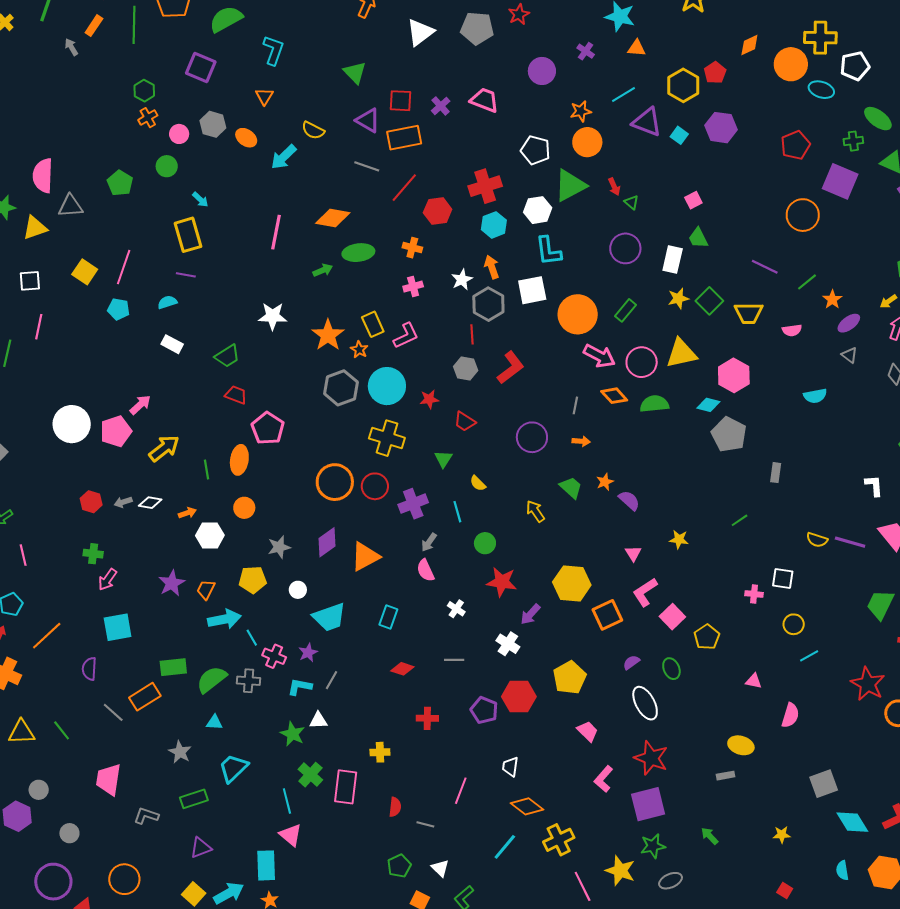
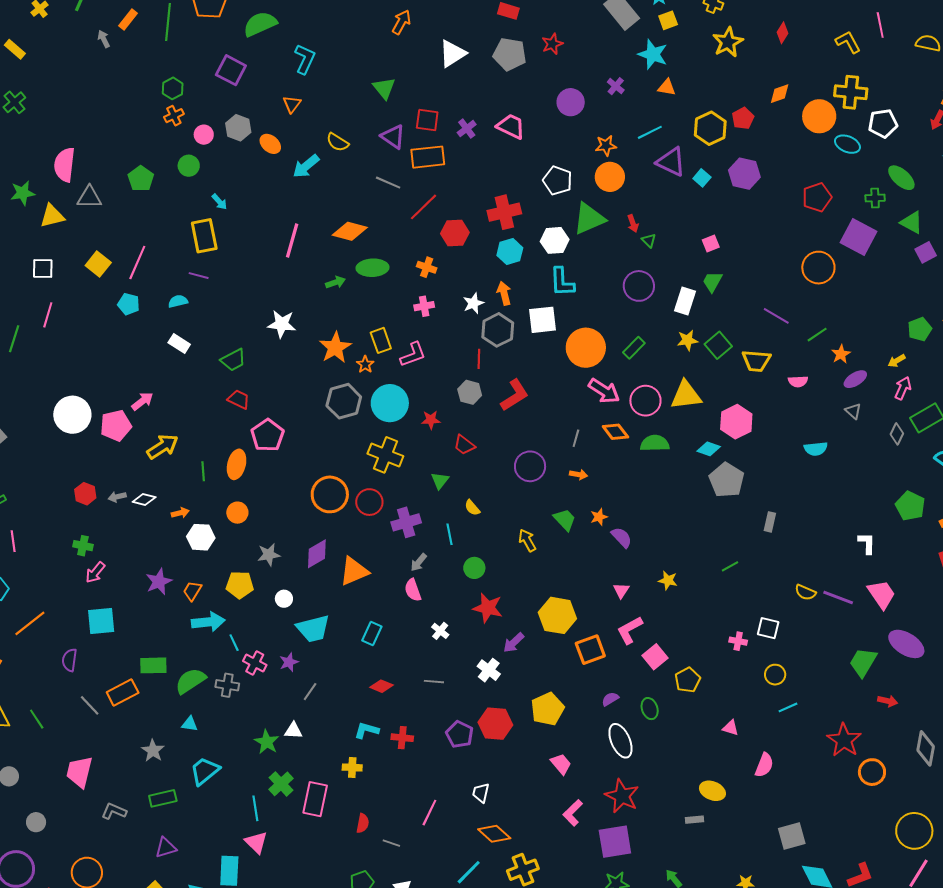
green trapezoid: (698, 238) -> (712, 282), turned 50
cyan L-shape: (300, 687) -> (367, 730), moved

